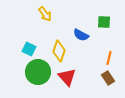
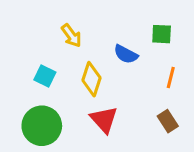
yellow arrow: (45, 14) -> (71, 36), moved
orange line: (109, 58) -> (171, 78), moved
green circle: (38, 72) -> (42, 126), moved

